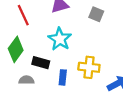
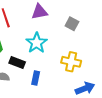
yellow cross: (89, 67) -> (71, 62), moved

